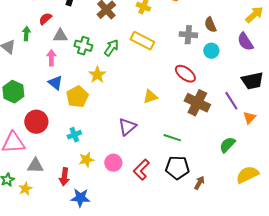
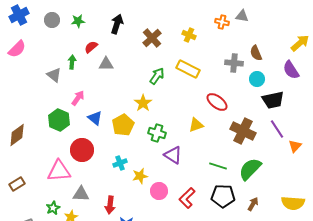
green cross: (83, 46) -> (157, 133), moved
pink arrow: (51, 58) -> (78, 98), moved, turned 35
red ellipse: (185, 74) -> (217, 102), moved
black trapezoid: (252, 81) -> (273, 100), moved
blue triangle: (55, 83) -> (95, 118), moved
purple triangle: (127, 127) -> (173, 155), turned -48
green semicircle: (227, 145) -> (250, 169), moved, size x1.4
yellow star: (86, 160) -> (140, 176), moved
yellow semicircle: (247, 175) -> (293, 203), turned -150
brown arrow: (199, 183) -> (253, 204), moved

